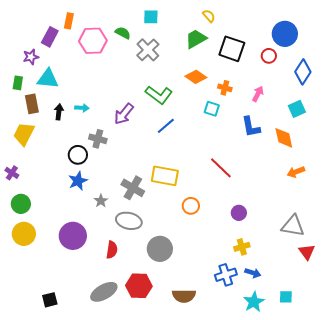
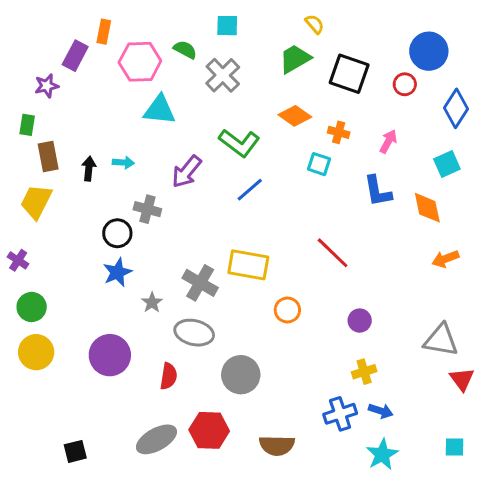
cyan triangle: (48, 79) -> (160, 110), moved
cyan square: (286, 297) -> (454, 447), moved

